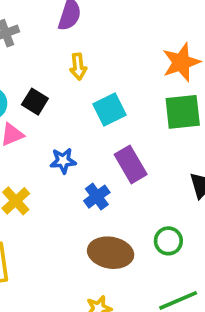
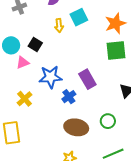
cyan square: (109, 110) -> (79, 17), moved
blue star: (63, 161) -> (50, 77), size x1.6

